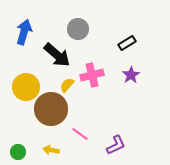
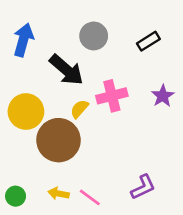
black rectangle: (127, 43) -> (148, 41), moved
pink line: (80, 134) -> (90, 197), moved

